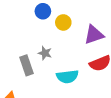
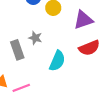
cyan semicircle: (67, 77) -> (57, 61), turned -60

